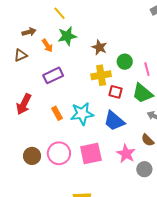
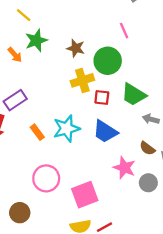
green circle: (125, 62) -> (108, 61), size x1.5
pink line: (147, 69) -> (124, 31), moved
purple rectangle: (53, 75) -> (15, 100), moved
pink square: (91, 154) -> (85, 195), moved
brown circle: (32, 156) -> (20, 213), moved

